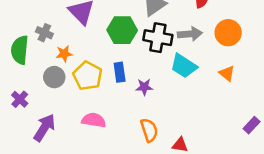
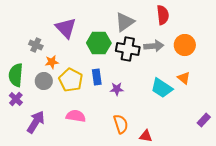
green semicircle: (20, 50) -> (16, 75), moved
cyan trapezoid: (184, 66) -> (162, 88), moved

